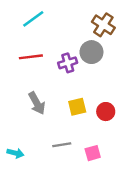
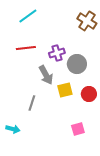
gray circle: (91, 52) -> (77, 64), moved
gray arrow: (37, 103) -> (46, 75), moved
gray line: (62, 145) -> (32, 103), moved, turned -63

